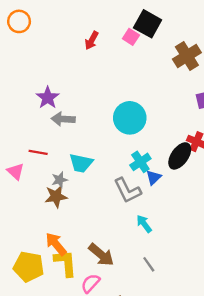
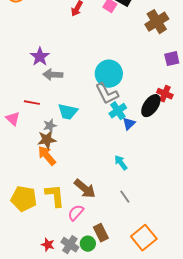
gray L-shape: (127, 190) -> (107, 94), moved
orange arrow: (56, 244) -> (47, 156), moved

